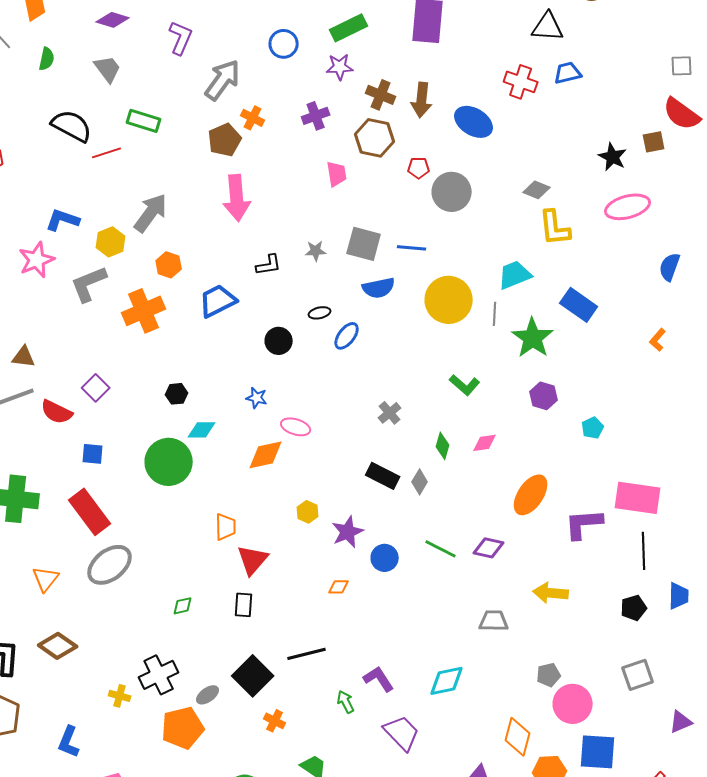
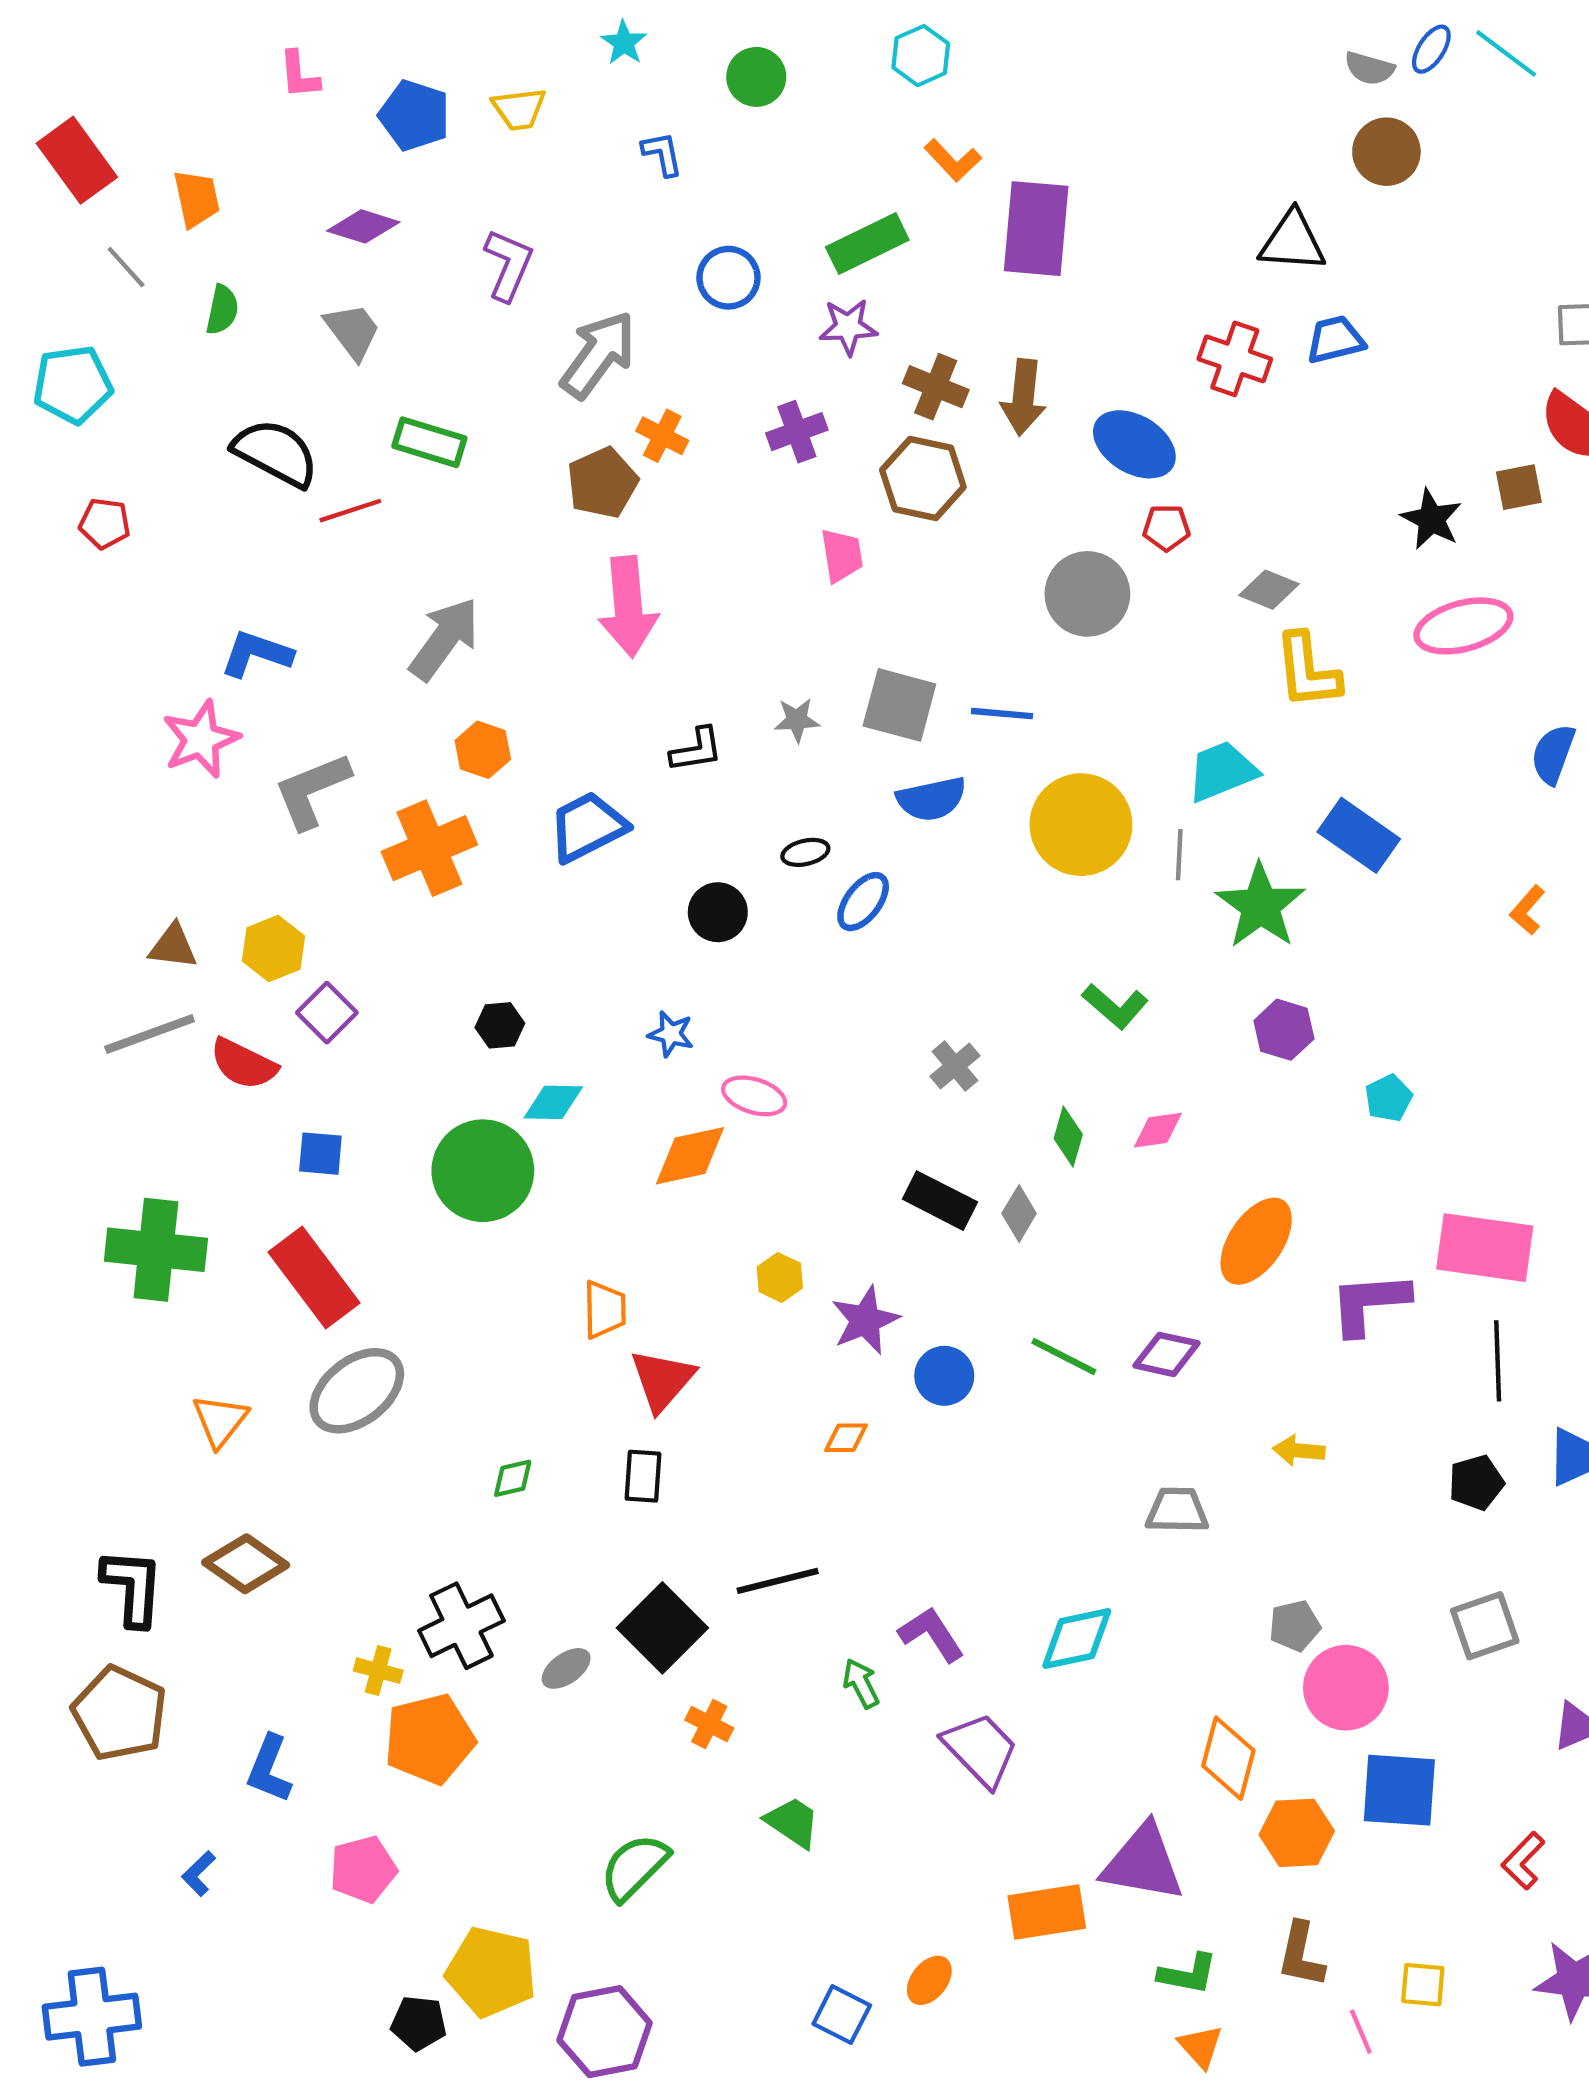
red pentagon: (419, 168) -> (1166, 528), moved
yellow hexagon: (111, 242) -> (273, 949), moved
yellow arrow: (551, 593) -> (1299, 1451), size x0.7
orange pentagon: (183, 728) -> (429, 1739), moved

